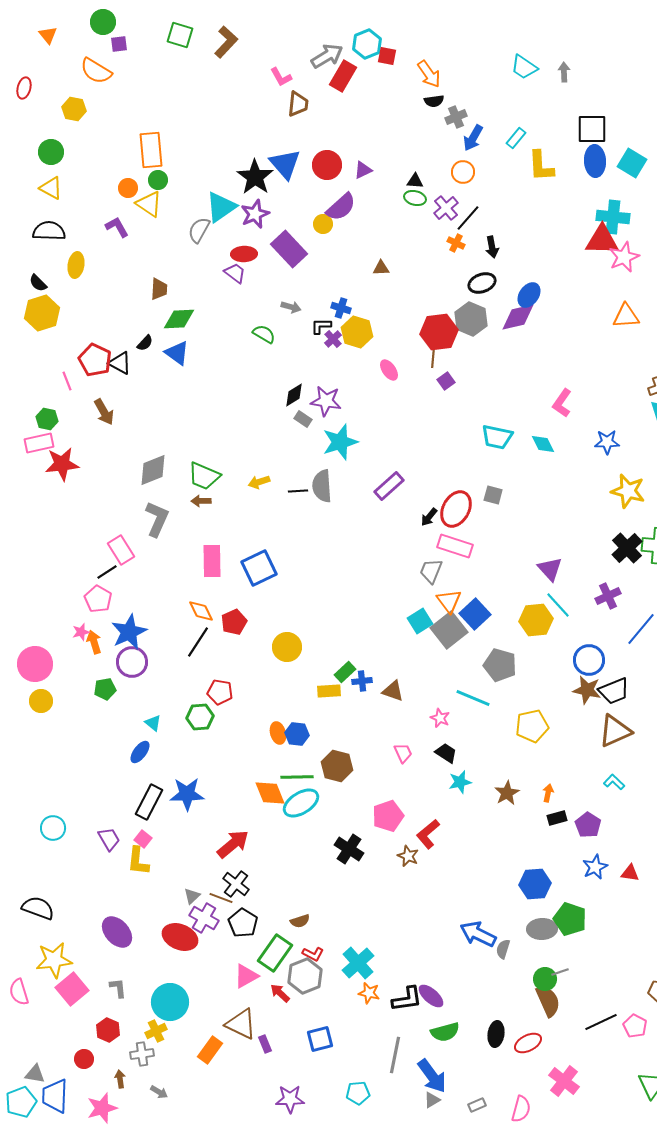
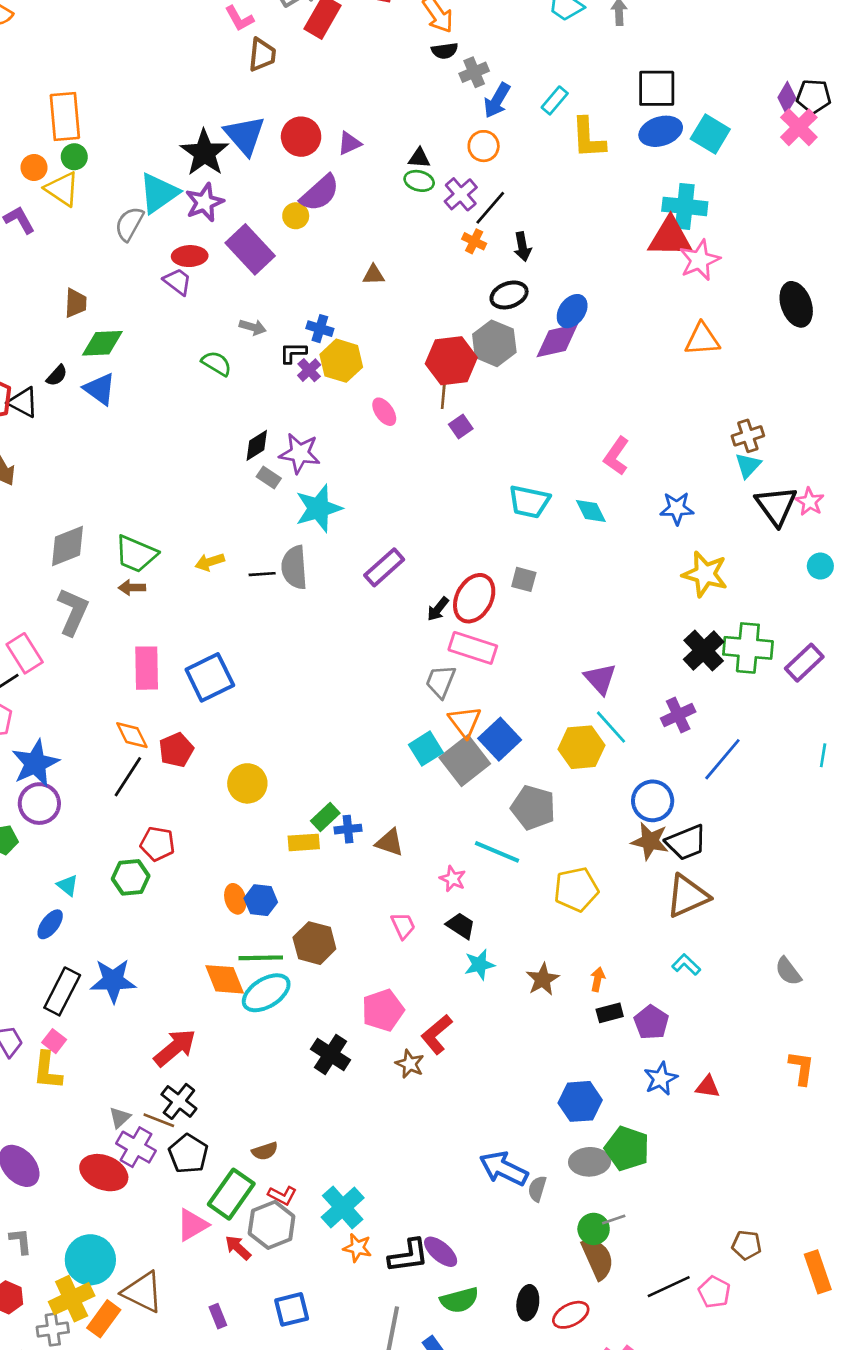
blue ellipse: (595, 161) -> (661, 131), turned 76
brown triangle: (241, 1024) -> (143, 1292), moved
yellow cross: (156, 1031) -> (72, 1299), size x1.5
orange rectangle: (210, 1050) -> (104, 1319), moved

